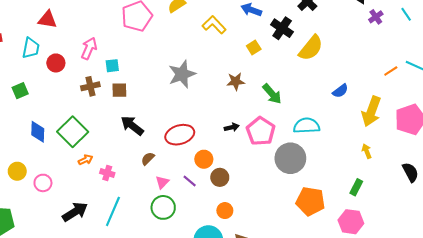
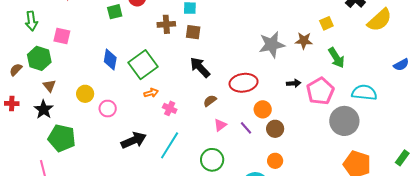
yellow square: (254, 47) -> (326, 23), moved
gray star: (182, 74) -> (272, 45), moved
green square: (20, 91) -> (115, 12), moved
green circle: (163, 207) -> (212, 160), moved

